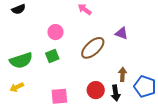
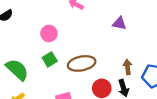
brown ellipse: (93, 48) -> (82, 63), moved, turned 40
green semicircle: (21, 60) -> (17, 70), turned -110

